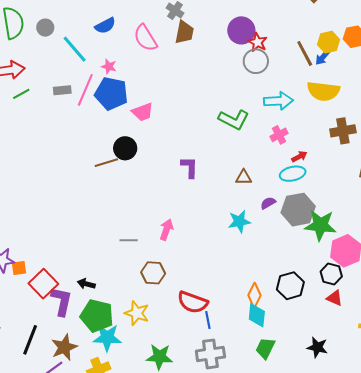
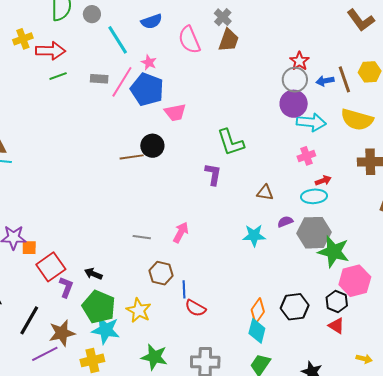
purple circle: (241, 30) -> (294, 104), moved
blue arrow: (323, 57) -> (325, 81), moved, turned 30
green L-shape: (234, 120) -> (231, 142), moved, turned 36
purple L-shape: (62, 301) -> (66, 287), size x0.7
red semicircle: (193, 302) -> (196, 308), size x0.7
blue line: (208, 320) -> (184, 289), moved

